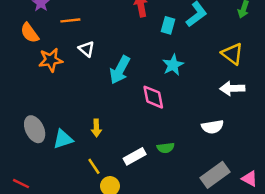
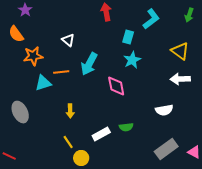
orange line: (70, 20) -> (61, 72), moved
cyan rectangle: (168, 25) -> (128, 37), moved
white triangle: (86, 49) -> (68, 40), moved
cyan triangle: (63, 139) -> (43, 83), moved

